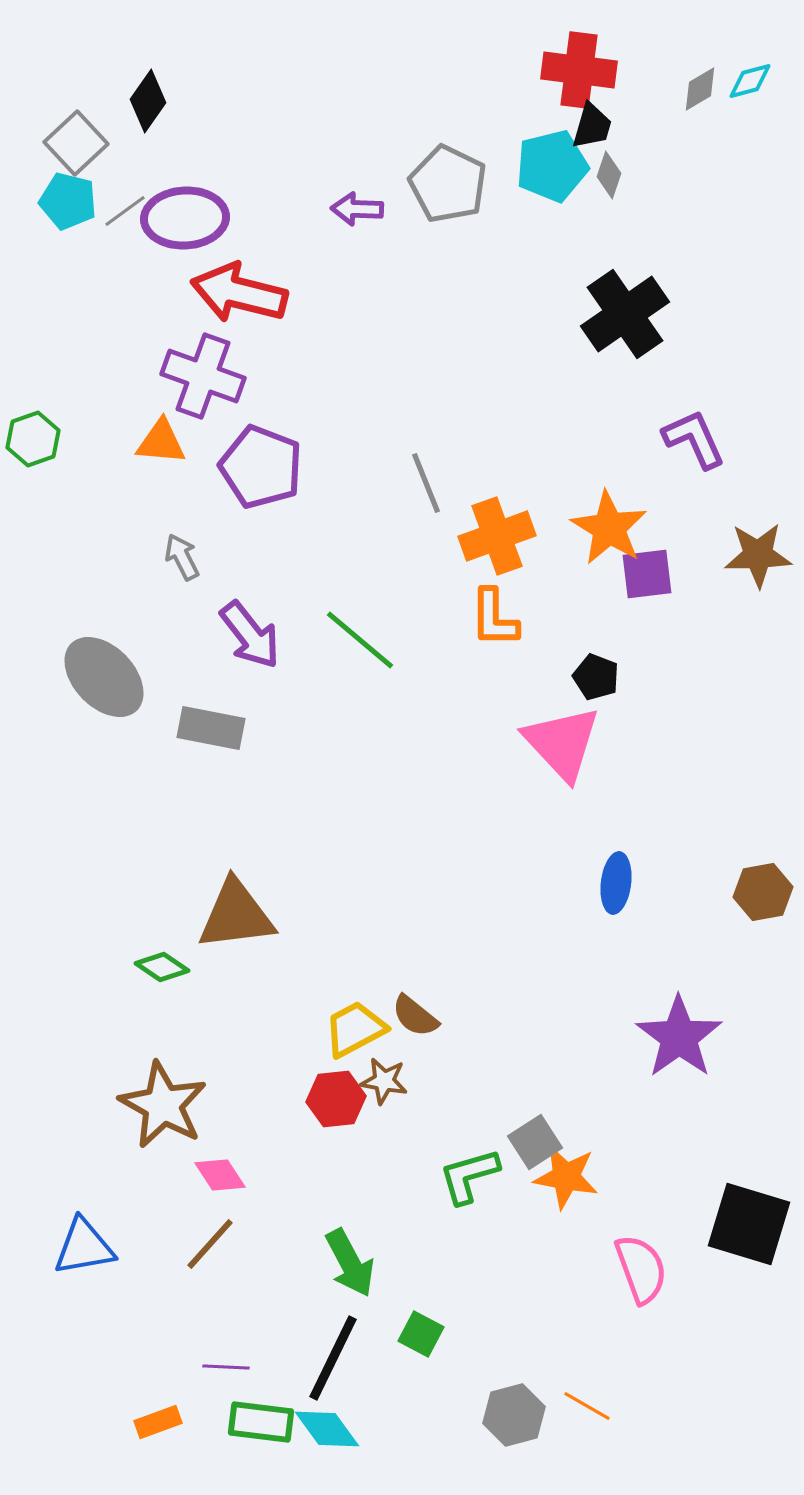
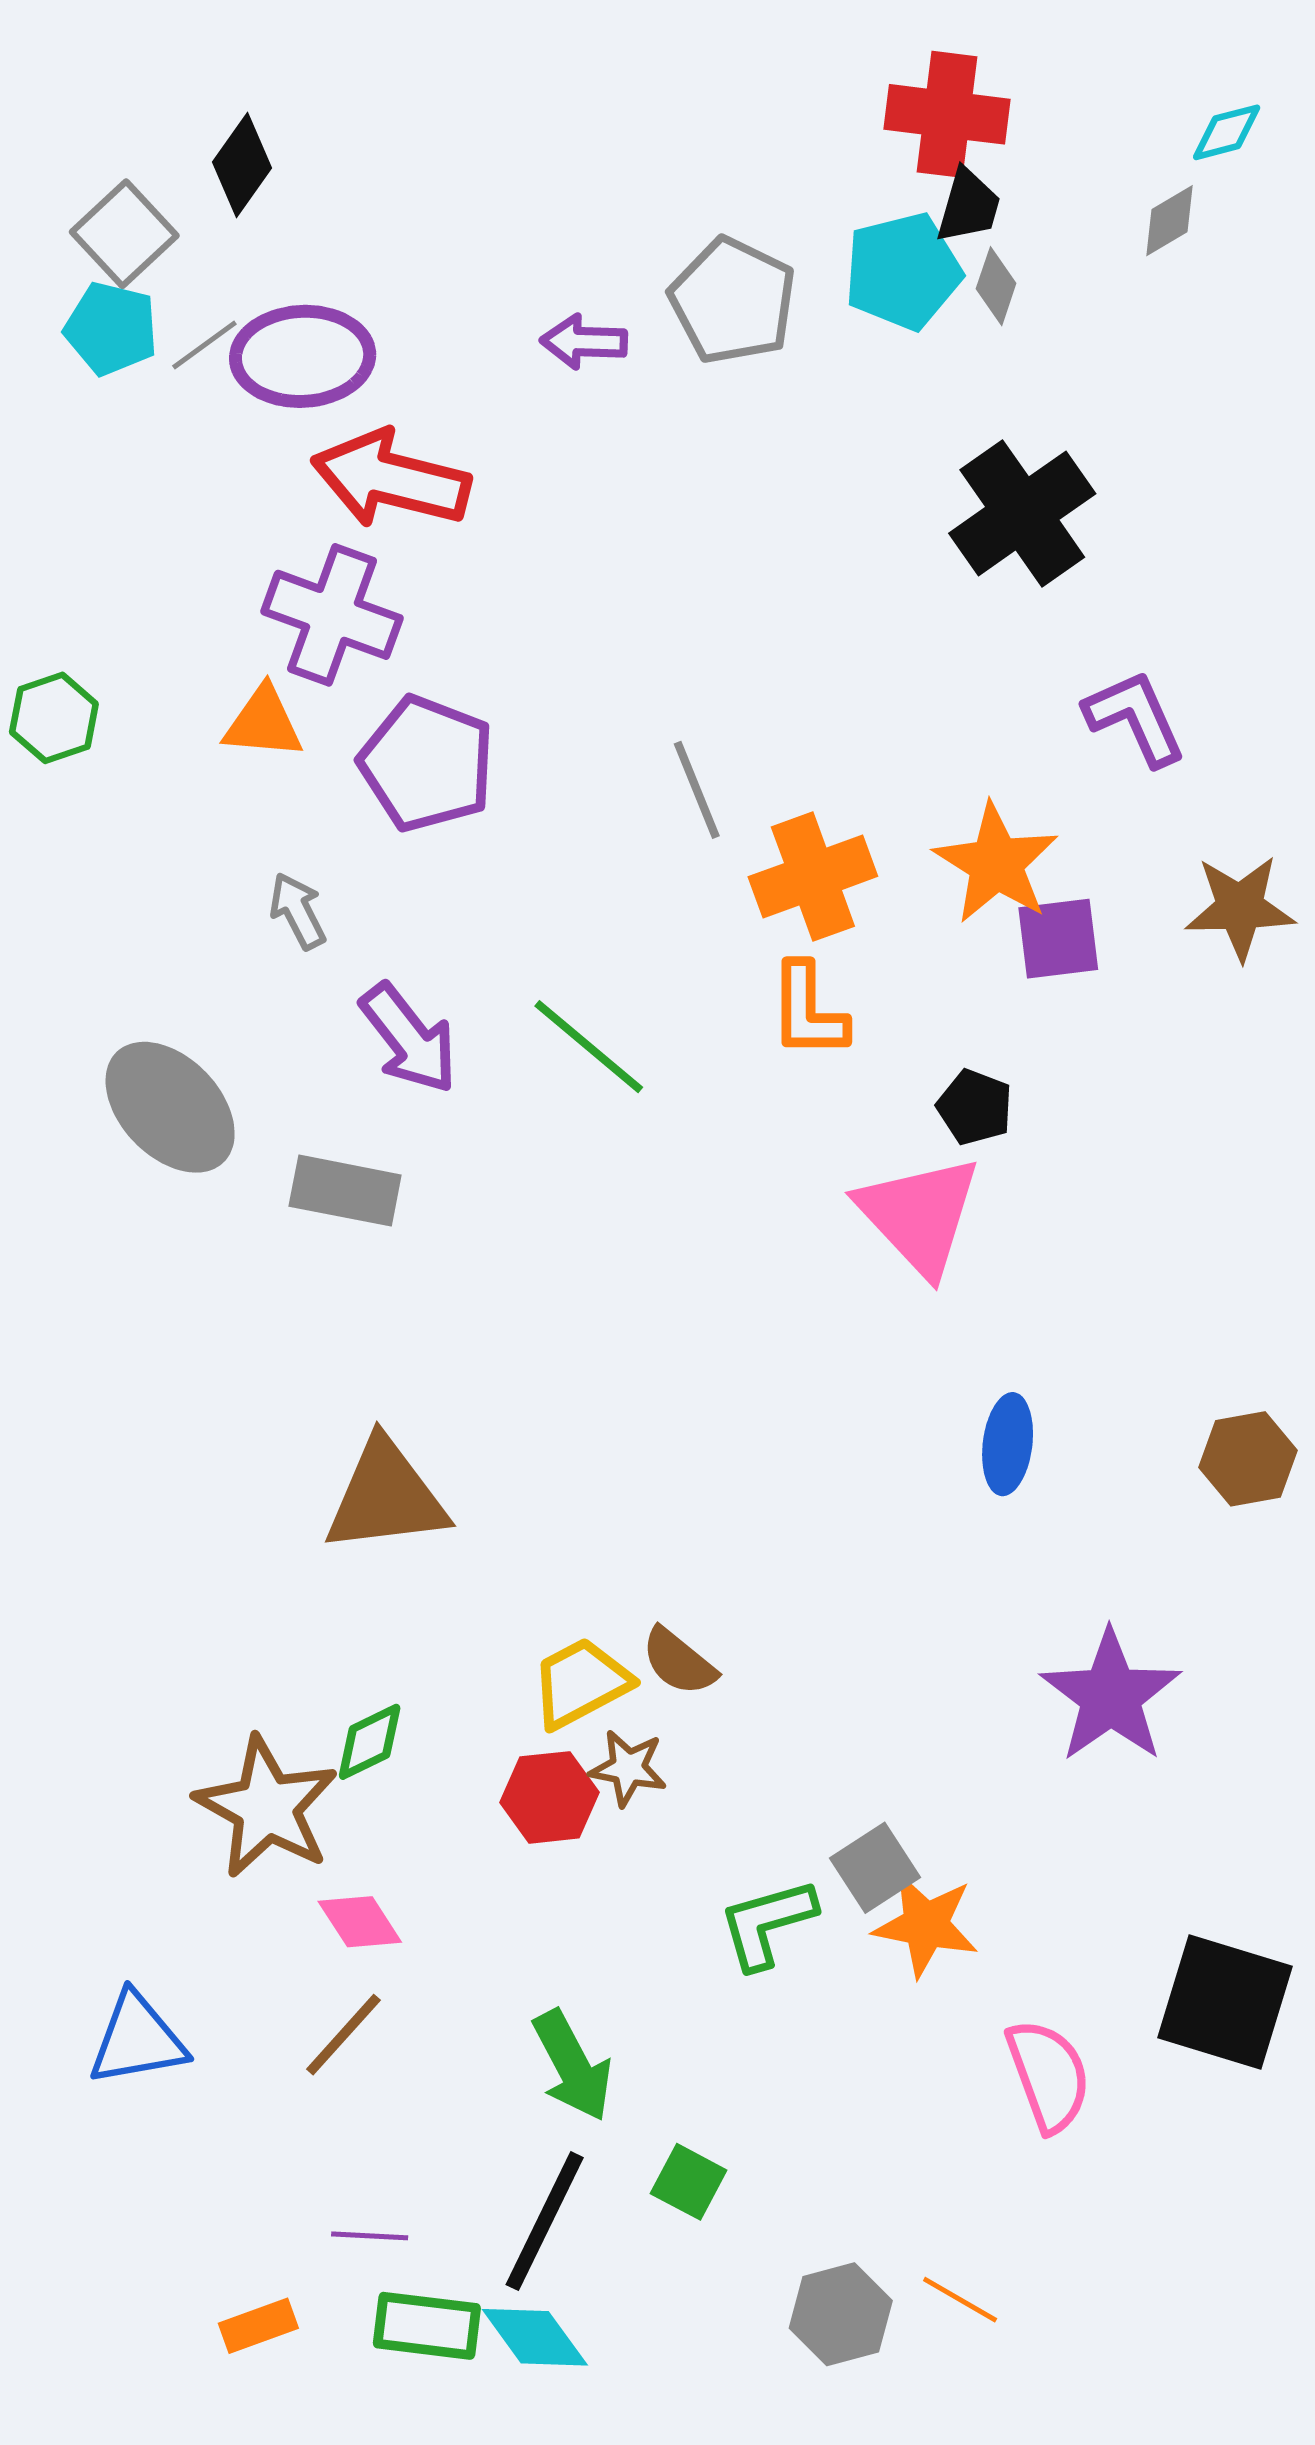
gray diamond: (700, 89) -> (1169, 221), moved
green diamond: (162, 967) -> (370, 1742), moved, turned -60

